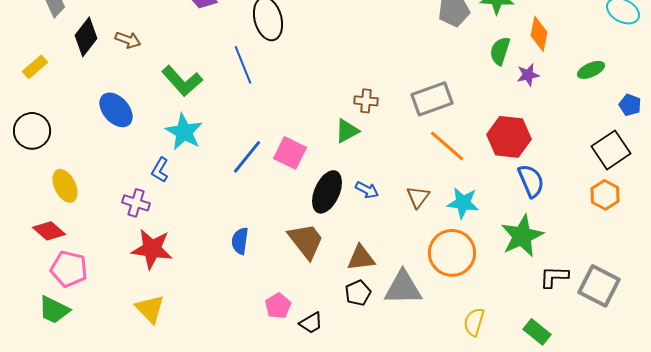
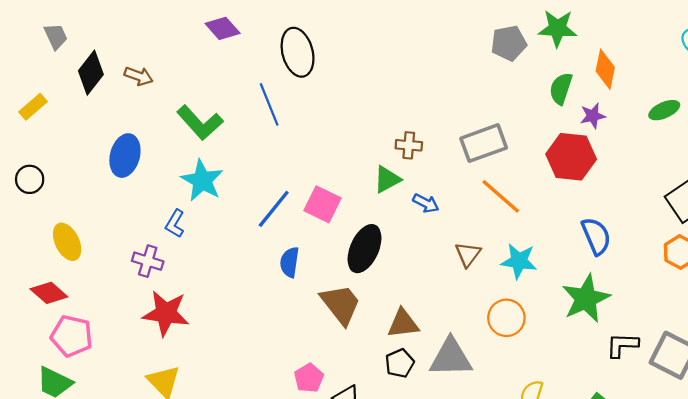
blue ellipse: (116, 110) -> (125, 156), turned 57
black circle: (32, 131) -> (30, 179), size x0.7
red hexagon: (509, 137) -> (571, 157), moved
blue arrow: (367, 190) -> (426, 203), moved
blue semicircle: (240, 241) -> (290, 262), moved
orange circle: (452, 253) -> (506, 318), size x0.7

